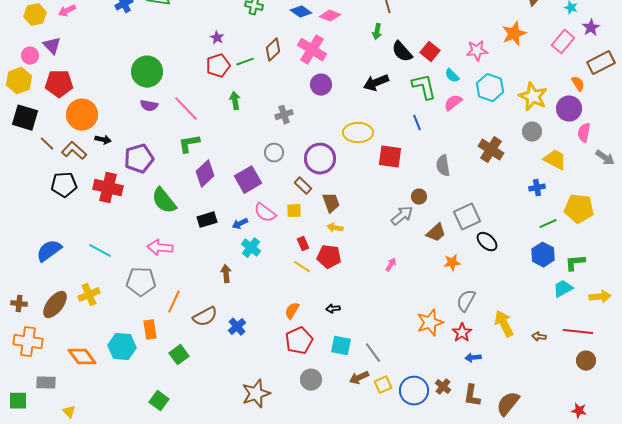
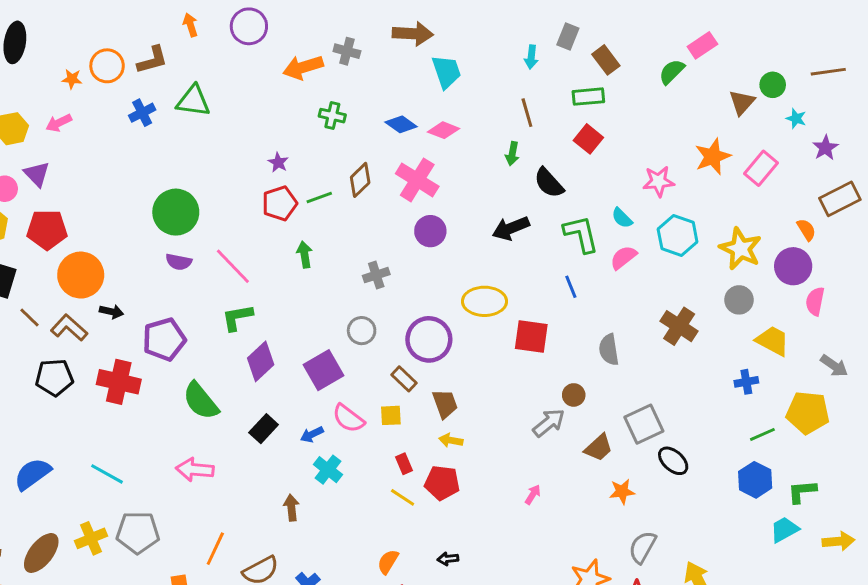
pink rectangle: (563, 42) -> (761, 168), moved
red square: (430, 52) -> (588, 139), moved
gray arrow: (605, 158) -> (834, 366), moved
black rectangle: (207, 220) -> (264, 429), turned -30
gray pentagon: (141, 282) -> (138, 532), moved

